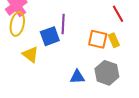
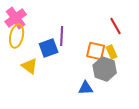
gray hexagon: (107, 73) -> (105, 69), moved
blue triangle: (77, 77) -> (86, 88), moved

